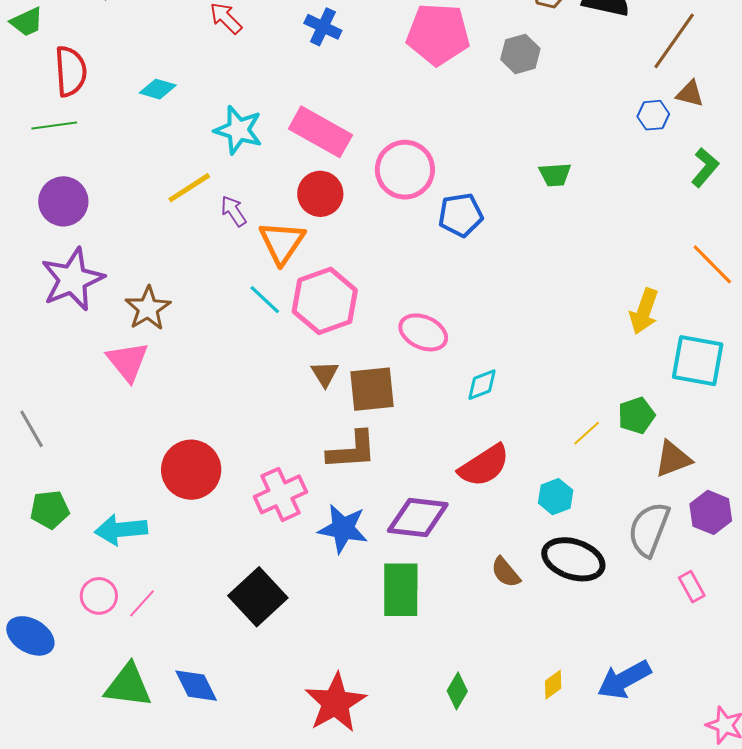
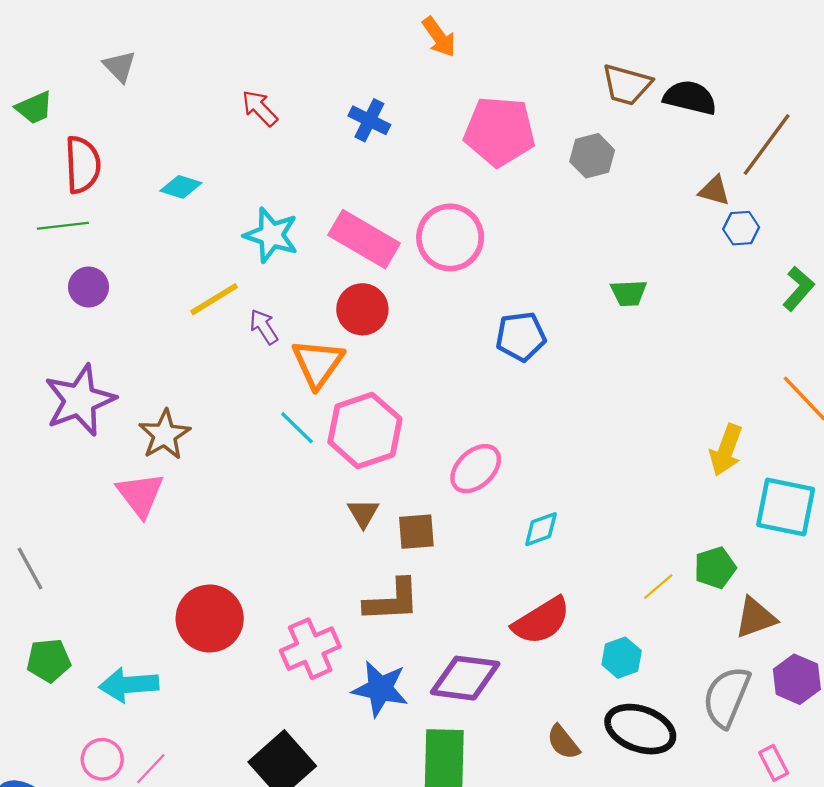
brown triangle: (690, 94) -> (714, 191), moved
pink circle: (405, 170) -> (450, 237), moved
purple circle: (63, 201) -> (89, 287), moved, size x0.7
pink ellipse: (423, 332) -> (476, 469), turned -69
brown square: (372, 389) -> (416, 532), size x0.7

